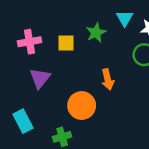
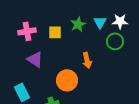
cyan triangle: (125, 18) -> (100, 22), moved
purple triangle: (40, 78) -> (35, 59), turned -36

